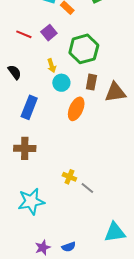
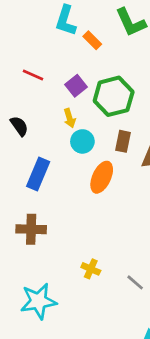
purple square: (49, 33) -> (76, 86), moved
gray line: (87, 188) -> (135, 282), moved

